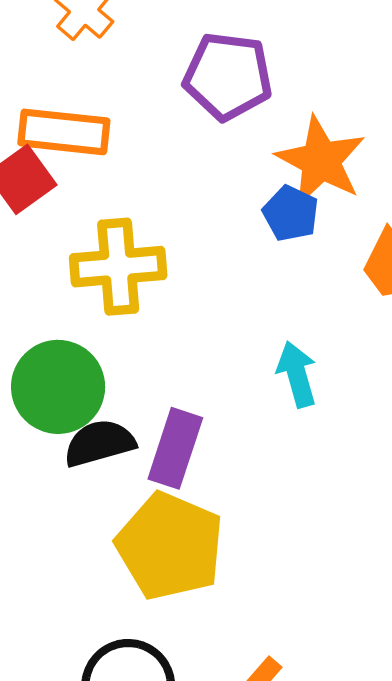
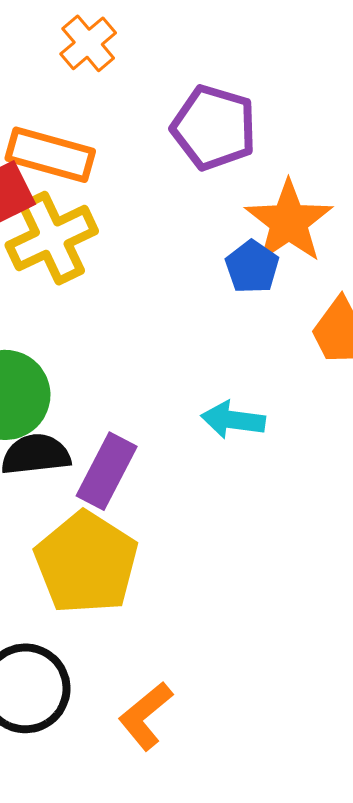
yellow cross: (118, 267) -> (52, 238), moved, turned -30
cyan arrow: (297, 374) -> (233, 420), turned -76

